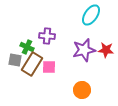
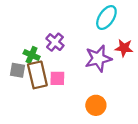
purple cross: (47, 36) -> (55, 42), turned 35
red star: (106, 50) -> (124, 48), moved
brown rectangle: (32, 64) -> (37, 75), turned -45

